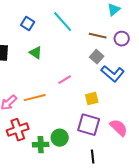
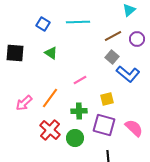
cyan line: (63, 22) -> (78, 22), turned -50
brown line: (98, 36) -> (113, 36), turned -42
orange line: (35, 98) -> (50, 98), turned -40
red cross: (18, 130) -> (50, 130), moved, turned -30
green cross: (41, 145) -> (79, 111), moved

